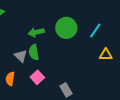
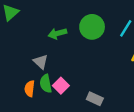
green semicircle: (34, 52) -> (46, 84), moved
gray rectangle: (66, 90) -> (95, 99), turned -32

